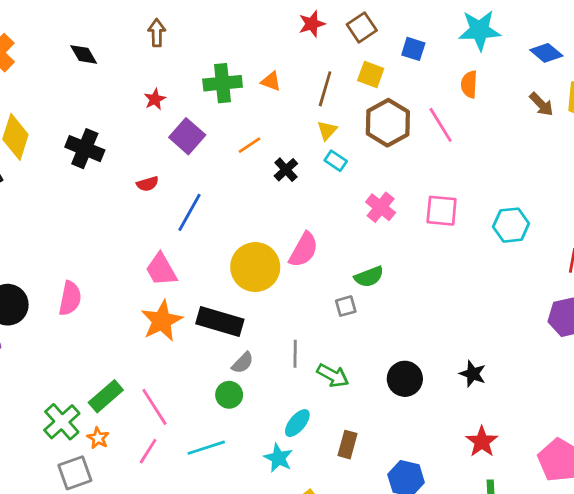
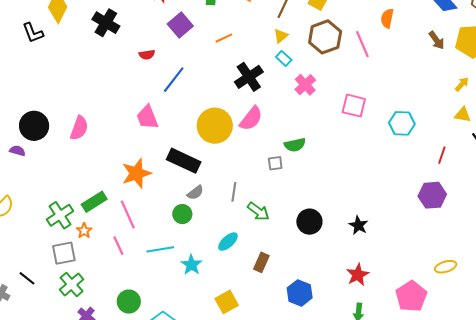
black cross: (286, 170) -> (249, 77), moved, size x1.6
pink cross: (381, 207) -> (305, 85), moved
orange star: (162, 321) -> (136, 173), moved
pink line: (148, 451) -> (118, 246), turned -66
cyan star: (278, 458) -> (191, 265), moved

